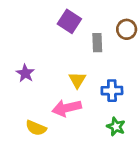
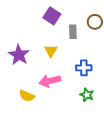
purple star: (25, 73) -> (19, 55), size x1.5
yellow triangle: (77, 80) -> (51, 51), moved

